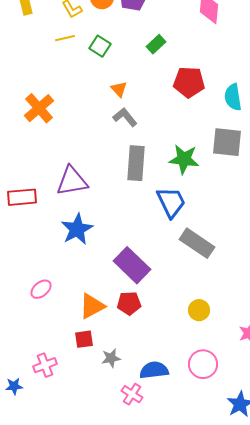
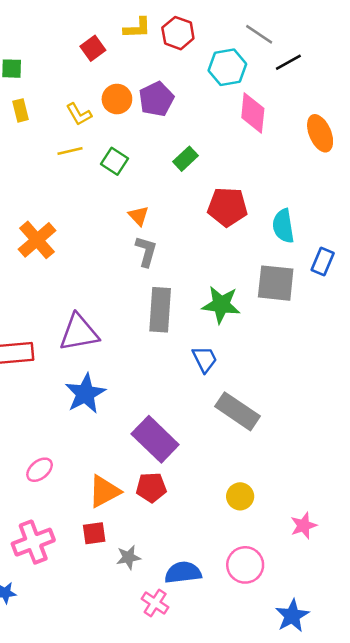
gray L-shape: (125, 117) -> (146, 251), turned 55
blue trapezoid: (171, 202) -> (205, 359), size x0.7
pink cross: (45, 365) -> (33, 542), moved, size x1.4

